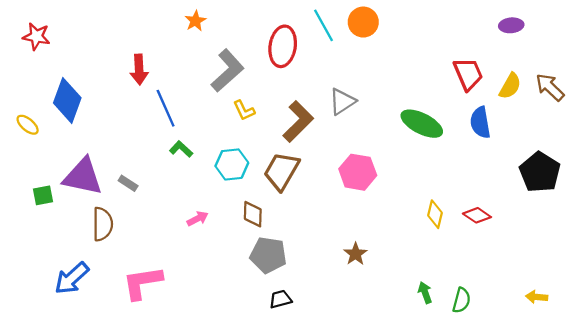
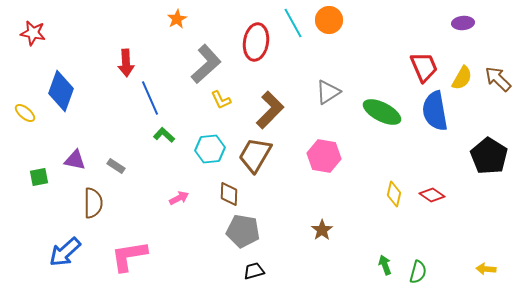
gray triangle: (342, 102) -> (328, 92), moved
blue semicircle: (480, 123) -> (435, 111), size x1.4
purple triangle: (83, 177) -> (75, 160), size x0.6

